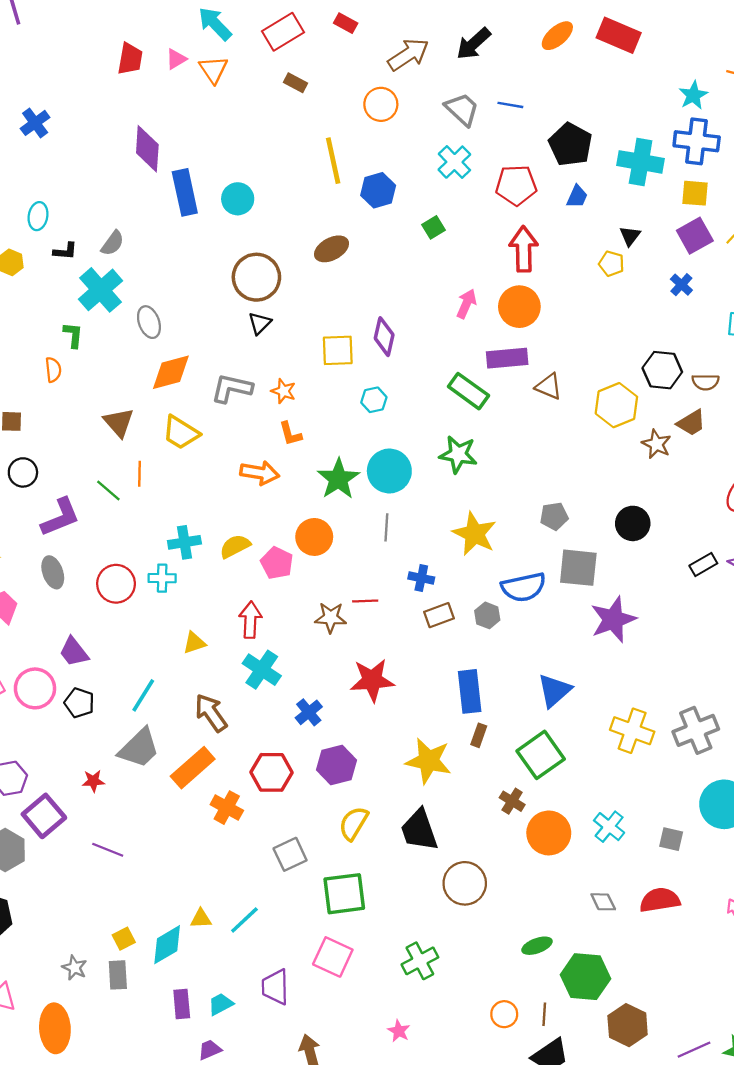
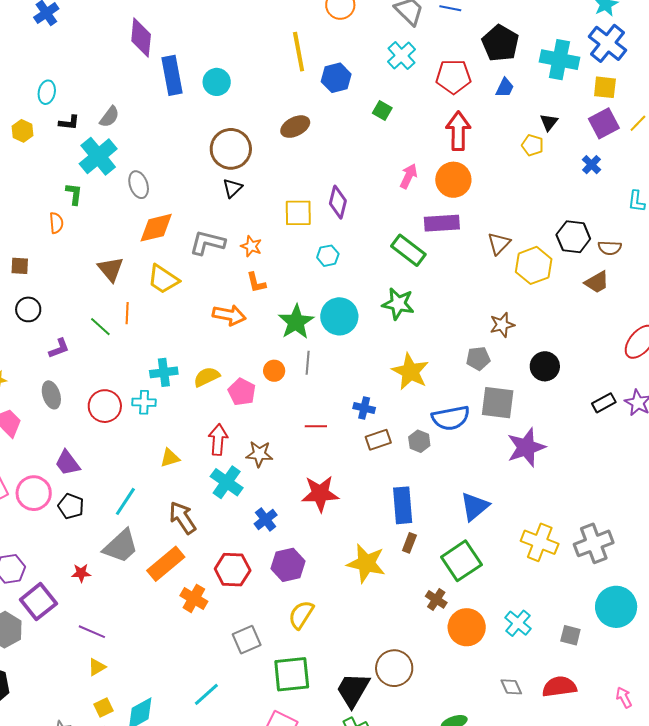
blue cross: (697, 141) -> (608, 43), turned 30
green square: (434, 227) -> (382, 111), turned -30
brown triangle: (549, 386) -> (499, 243), moved, turned 50
brown star: (656, 444) -> (502, 325), moved, turned 30
purple L-shape: (60, 517) -> (59, 348), size x0.6
gray line: (386, 527) -> (308, 363), moved
orange circle: (314, 537) -> (274, 371), size x0.7
brown star: (331, 618) -> (259, 454), moved
black trapezoid: (419, 830) -> (353, 690), moved, turned 48
yellow triangle: (201, 919) -> (97, 667), moved, turned -30

